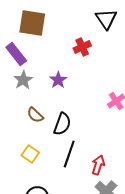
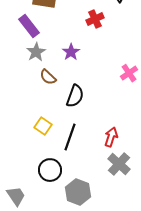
brown semicircle: (35, 115) -> (48, 77), moved
black line: (69, 154) -> (70, 137), moved

